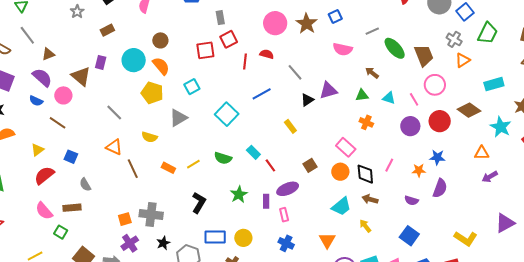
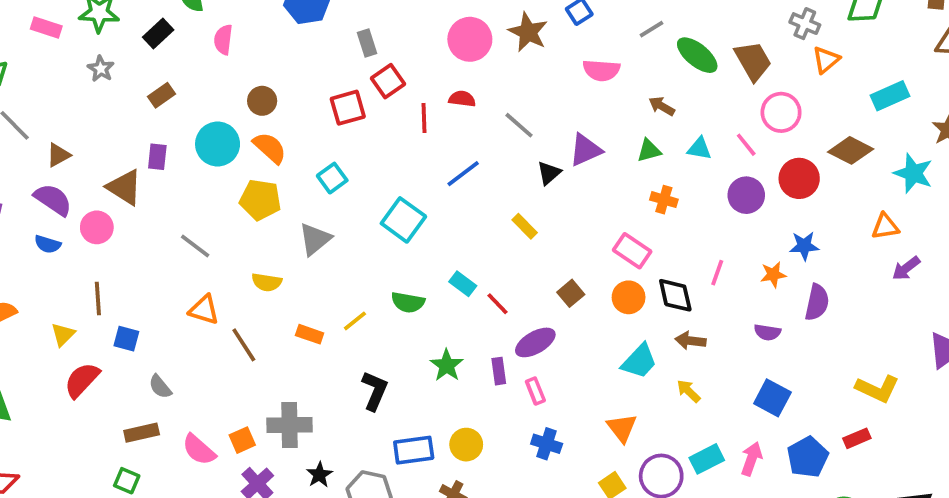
brown line: (58, 123) -> (98, 298), moved, turned 60
pink semicircle: (44, 211) -> (199, 450), moved

